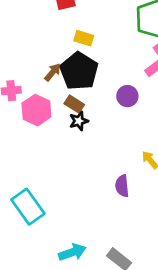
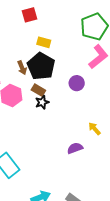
brown arrow: (53, 72) -> (22, 68), turned 120
purple semicircle: (122, 186) -> (75, 148), turned 77

